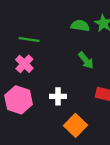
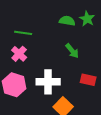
white cross: (58, 96) -> (48, 82), size x1.6

